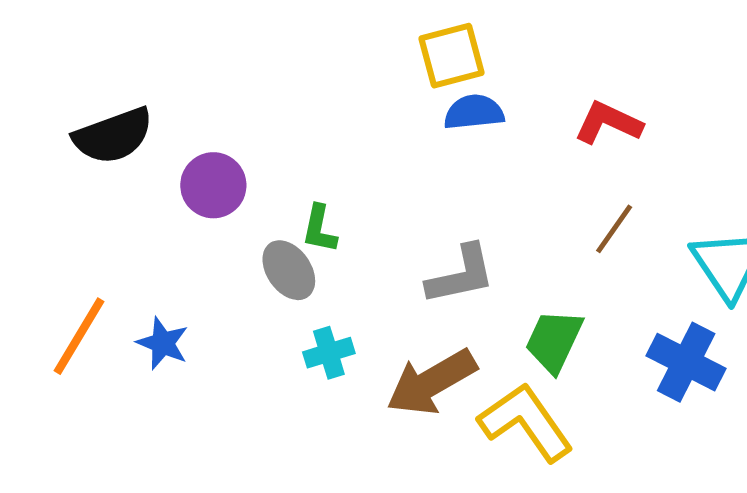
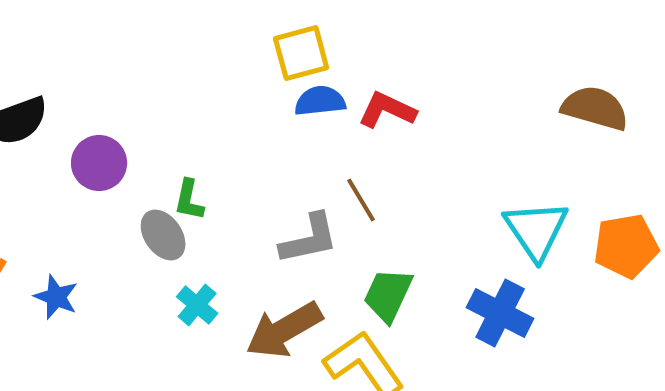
red L-shape: (608, 123) -> (387, 110), moved
brown line: (614, 229) -> (361, 200), moved, turned -66
cyan cross: (329, 353) -> (197, 305), turned -33

